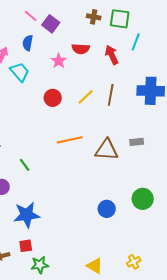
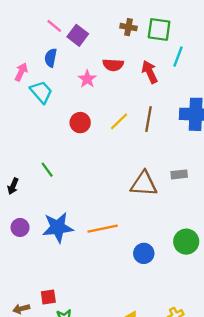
orange line: (70, 140) -> (103, 229), moved
green line: (25, 165) -> (47, 170), moved
blue star: (27, 215) -> (58, 227), moved

